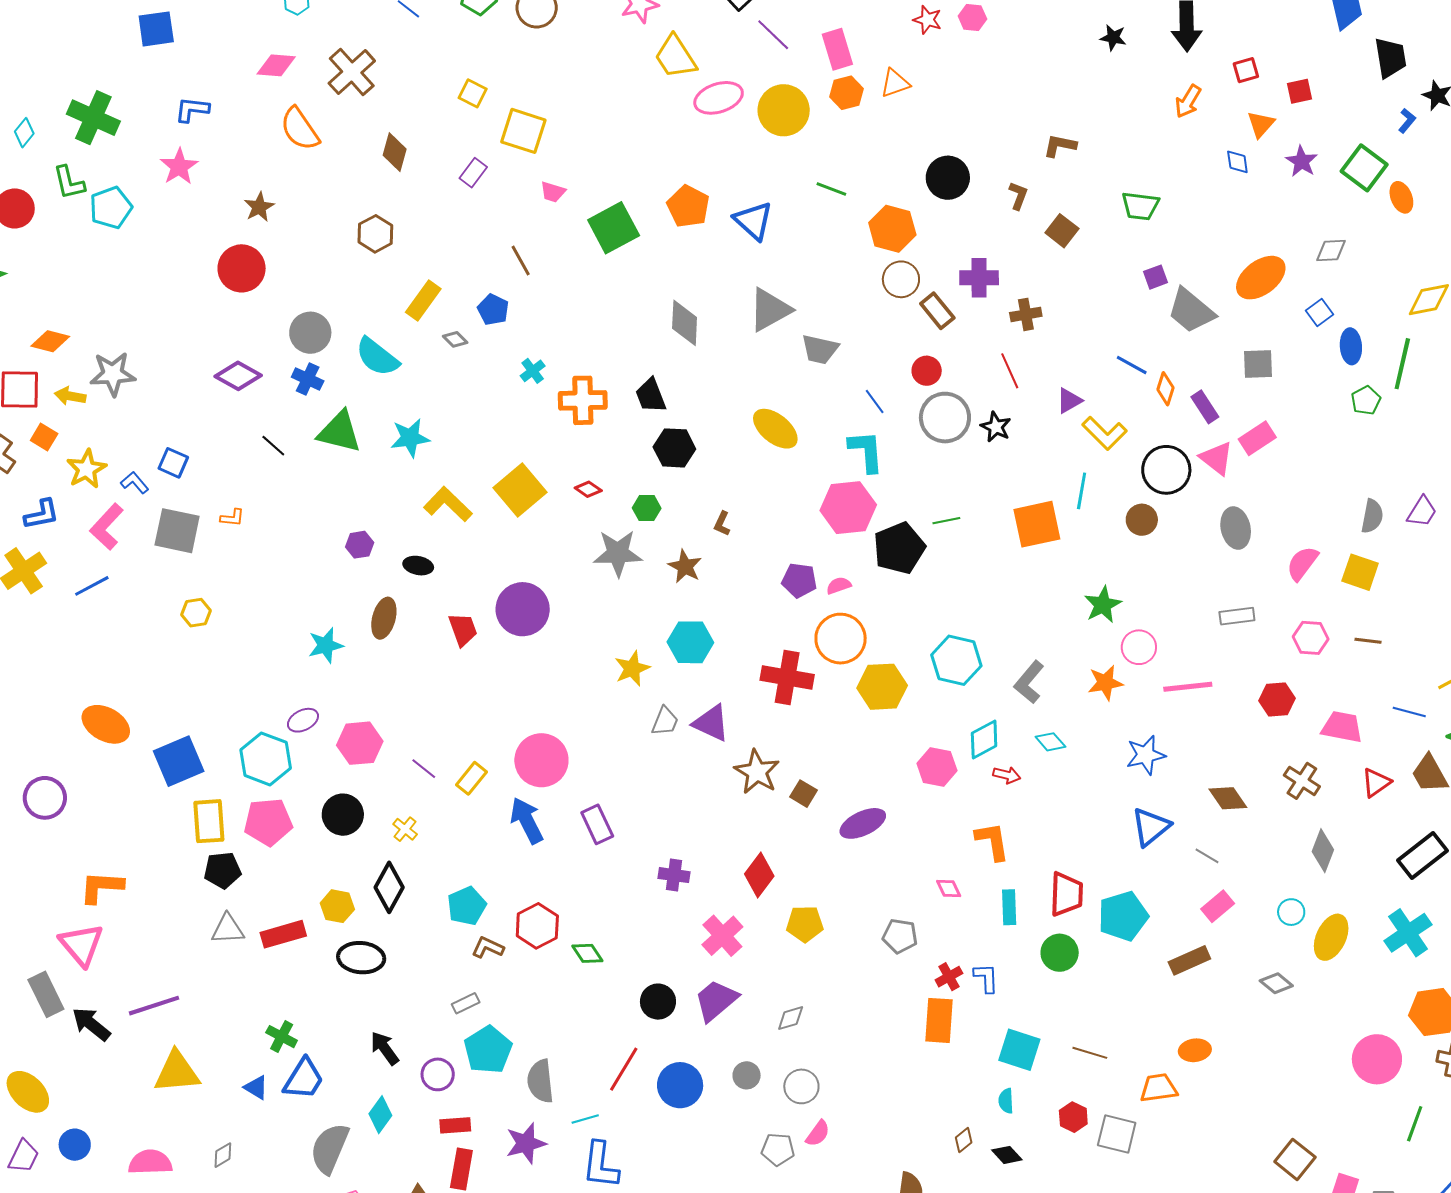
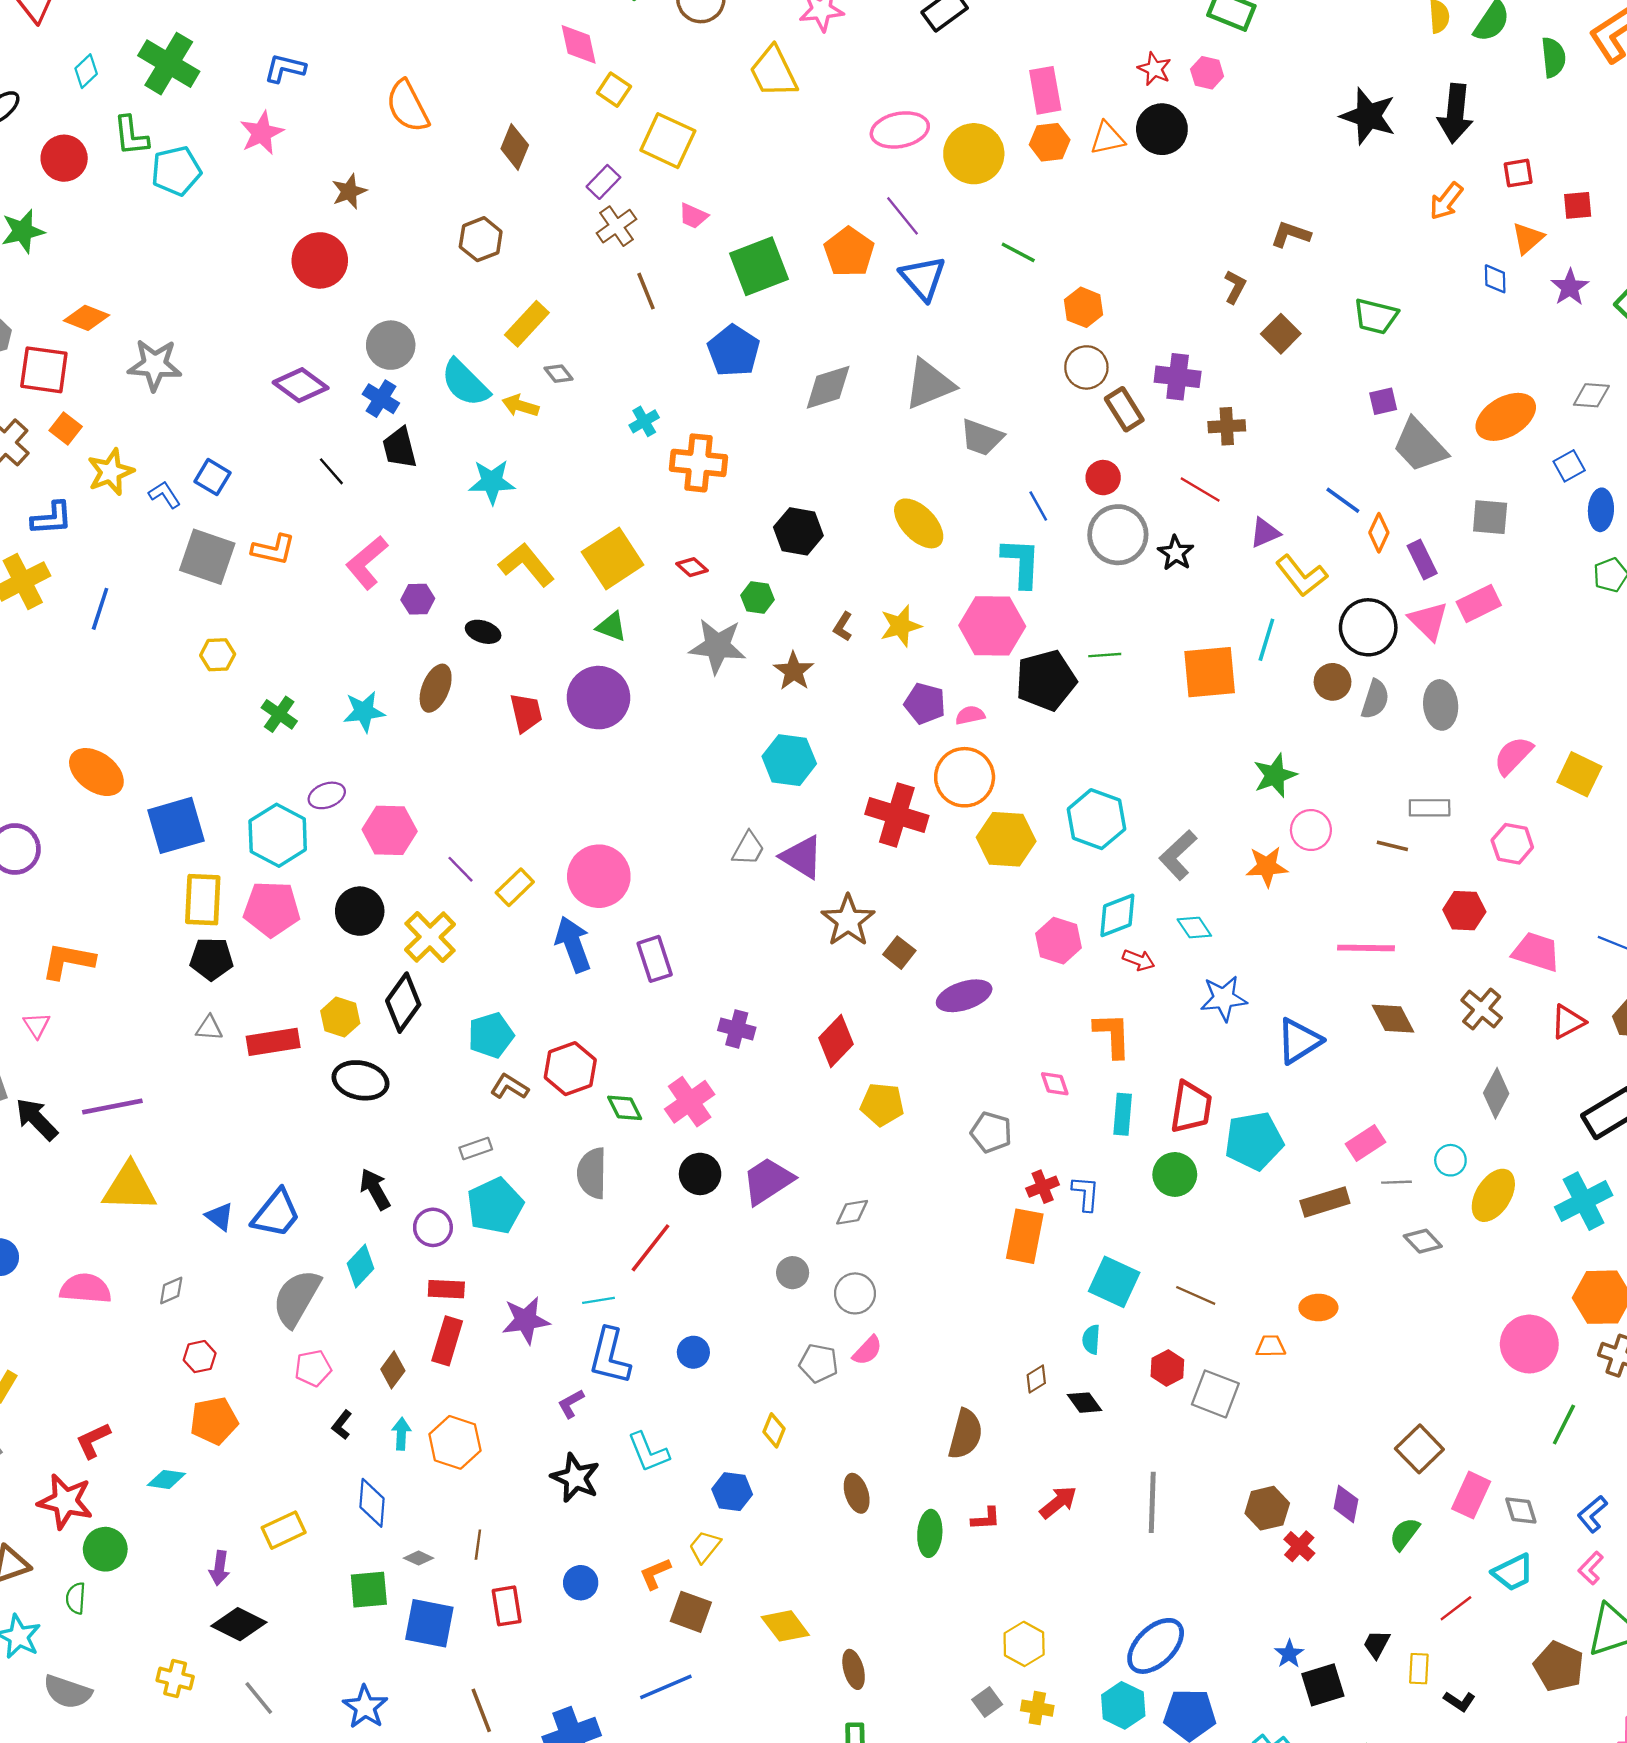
purple line: (773, 35) -> (903, 216), moved
black star: (1113, 38) -> (1368, 116), size x1.8
yellow trapezoid: (675, 57) -> (774, 72), moved
pink diamond: (276, 65) -> (579, 44), moved, turned 66
brown cross: (352, 72) -> (616, 226), moved, size x0.7
black circle: (948, 178) -> (1162, 129), moved
orange hexagon: (892, 229) -> (1084, 307), size x0.7
blue pentagon: (493, 310) -> (734, 351), moved, size x1.4
gray diamond: (685, 323) -> (828, 387), turned 63
red line: (1010, 371) -> (1200, 490), turned -42
black trapezoid: (651, 395) -> (400, 448), moved
yellow arrow: (70, 396) -> (520, 406), moved
green triangle: (339, 432) -> (611, 627), moved, size x0.6
gray semicircle: (1372, 516) -> (1375, 699), moved
orange L-shape: (232, 518) -> (273, 549), size x1.5
pink L-shape: (107, 527) -> (367, 562), moved
blue line: (92, 586) -> (100, 609), turned -51
brown line: (1368, 641) -> (1392, 846), moved
yellow star: (632, 669) -> (901, 626), moved
pink line: (1188, 687) -> (1366, 948), moved
blue star: (1146, 755) -> (1224, 998), moved
yellow cross: (405, 829) -> (430, 937), size x1.8
gray line: (1207, 856) -> (1396, 1182), moved, turned -40
gray triangle: (228, 929) -> (209, 1028), size x0.7
pink cross: (722, 936) -> (690, 1102), moved
pink triangle: (81, 945) -> (37, 1025), size x0.5
green cross: (282, 1037) -> (279, 714), moved
gray semicircle: (540, 1081) -> (592, 1173), moved
blue circle: (680, 1085) -> (693, 1352), moved, size x0.6
orange trapezoid: (1158, 1088) -> (1271, 1346), size x0.7

